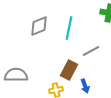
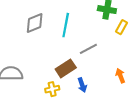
brown rectangle: (69, 70) -> (66, 68), turned 30

